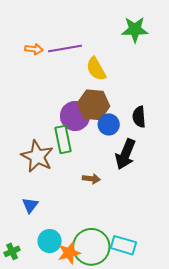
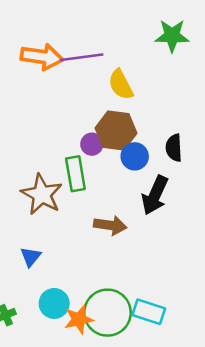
orange arrow: (34, 49) -> (42, 57), size x1.8
purple circle: (75, 116) -> (92, 144), size x0.6
brown arrow: (91, 179) -> (110, 225), size x1.4

